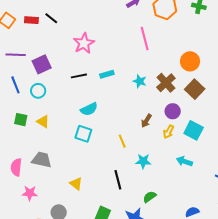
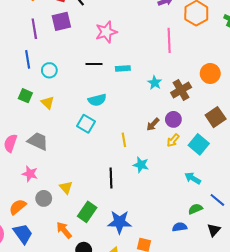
purple line: (16, 55) -> (34, 29), turned 66
purple square: (42, 64) -> (61, 21), moved
brown square: (195, 89) -> (216, 117), moved
purple circle: (173, 111) -> (173, 119), moved
cyan arrow: (184, 161) -> (193, 178), moved
yellow triangle: (76, 184) -> (66, 187), moved
pink star: (30, 193) -> (30, 174), moved
green semicircle: (150, 197) -> (195, 209), moved

